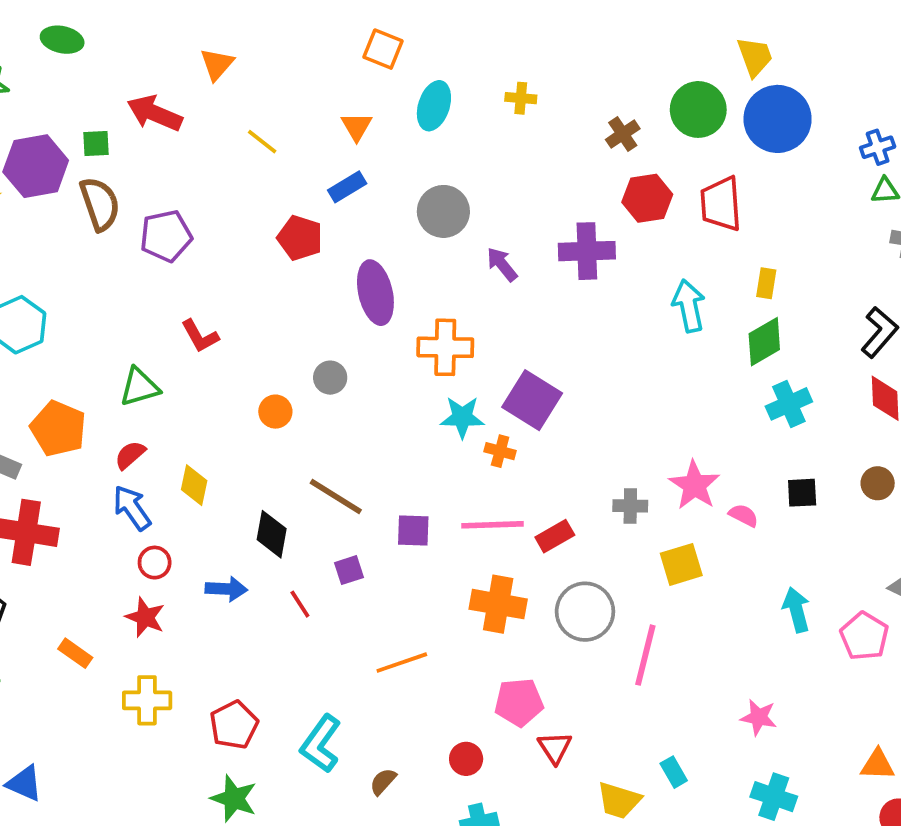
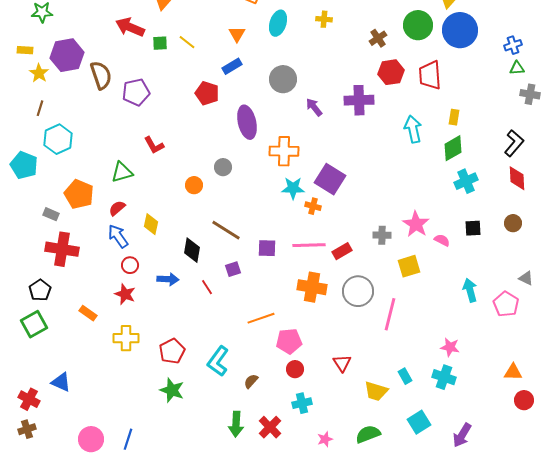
green square: (96, 143) -> (160, 43), moved
pink pentagon: (519, 702) -> (289, 341), moved
cyan cross: (774, 797) -> (444, 377), moved

